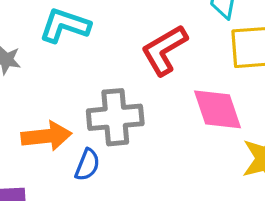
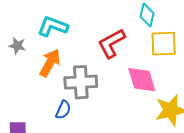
orange arrow: (46, 136) -> (50, 63), moved, turned -56

